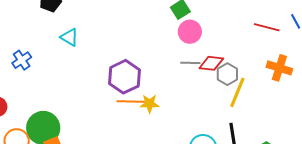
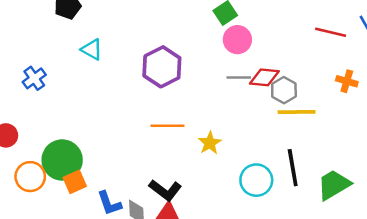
orange cross: (279, 68) -> (347, 81), size x0.7
purple hexagon: (124, 77) -> (162, 67), moved
yellow line: (237, 92) -> (297, 112), turned 68
yellow star: (150, 104) -> (210, 143), moved, turned -30

